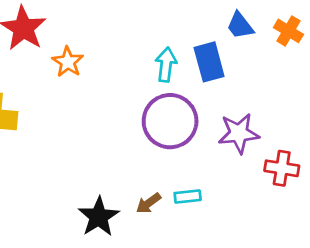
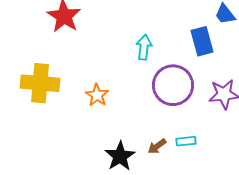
orange star: (68, 62) -> (97, 95), moved
cyan arrow: (166, 65) -> (144, 47), moved

